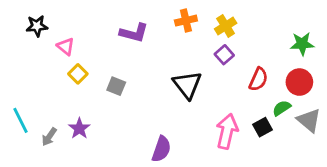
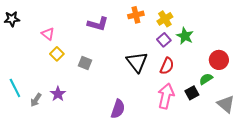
black star: (37, 26) -> (12, 19), moved
green star: (302, 44) -> (185, 36), moved, turned 30
red semicircle: (258, 79) -> (167, 66), moved
gray triangle: (309, 120) -> (226, 104), moved

